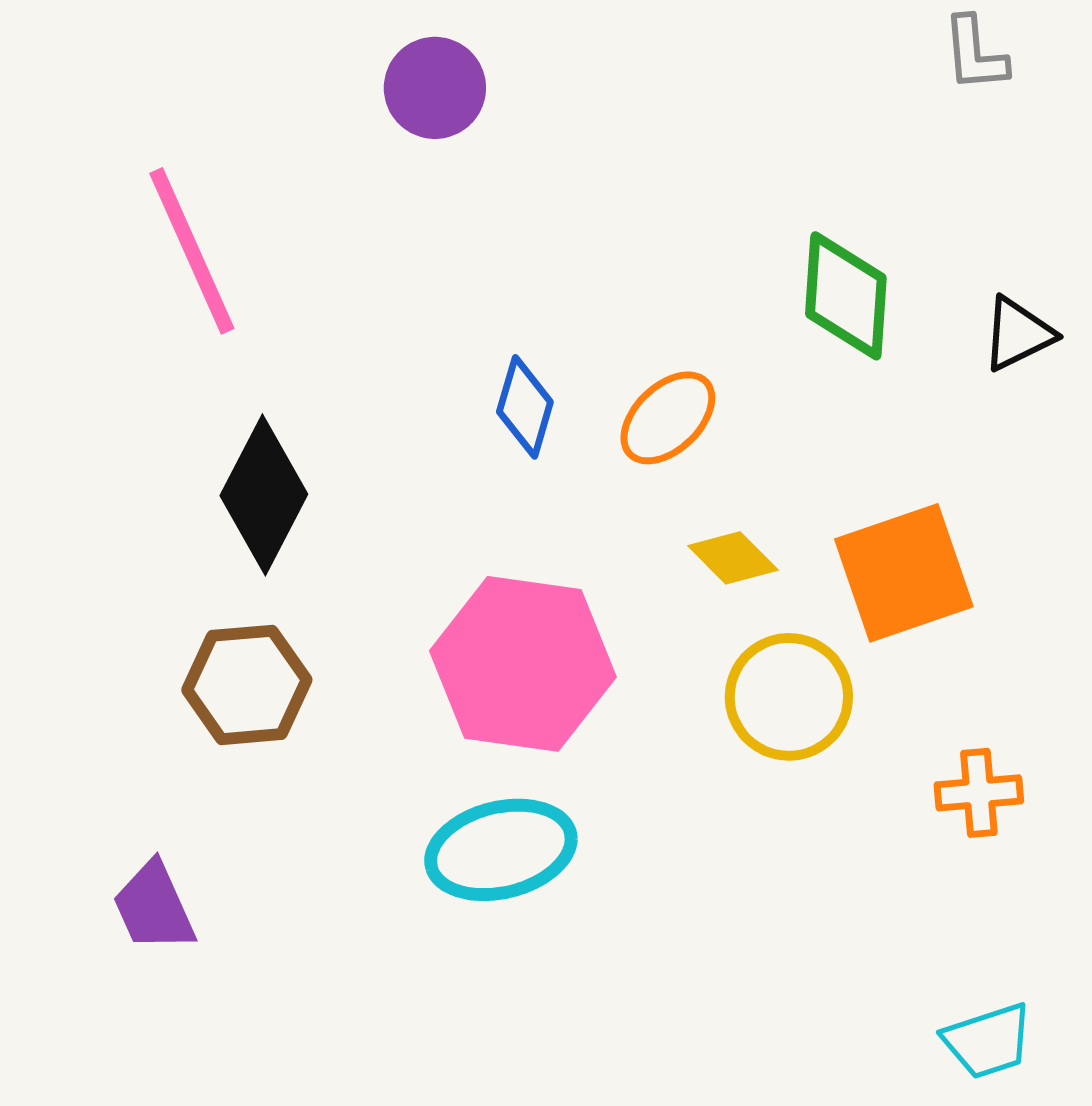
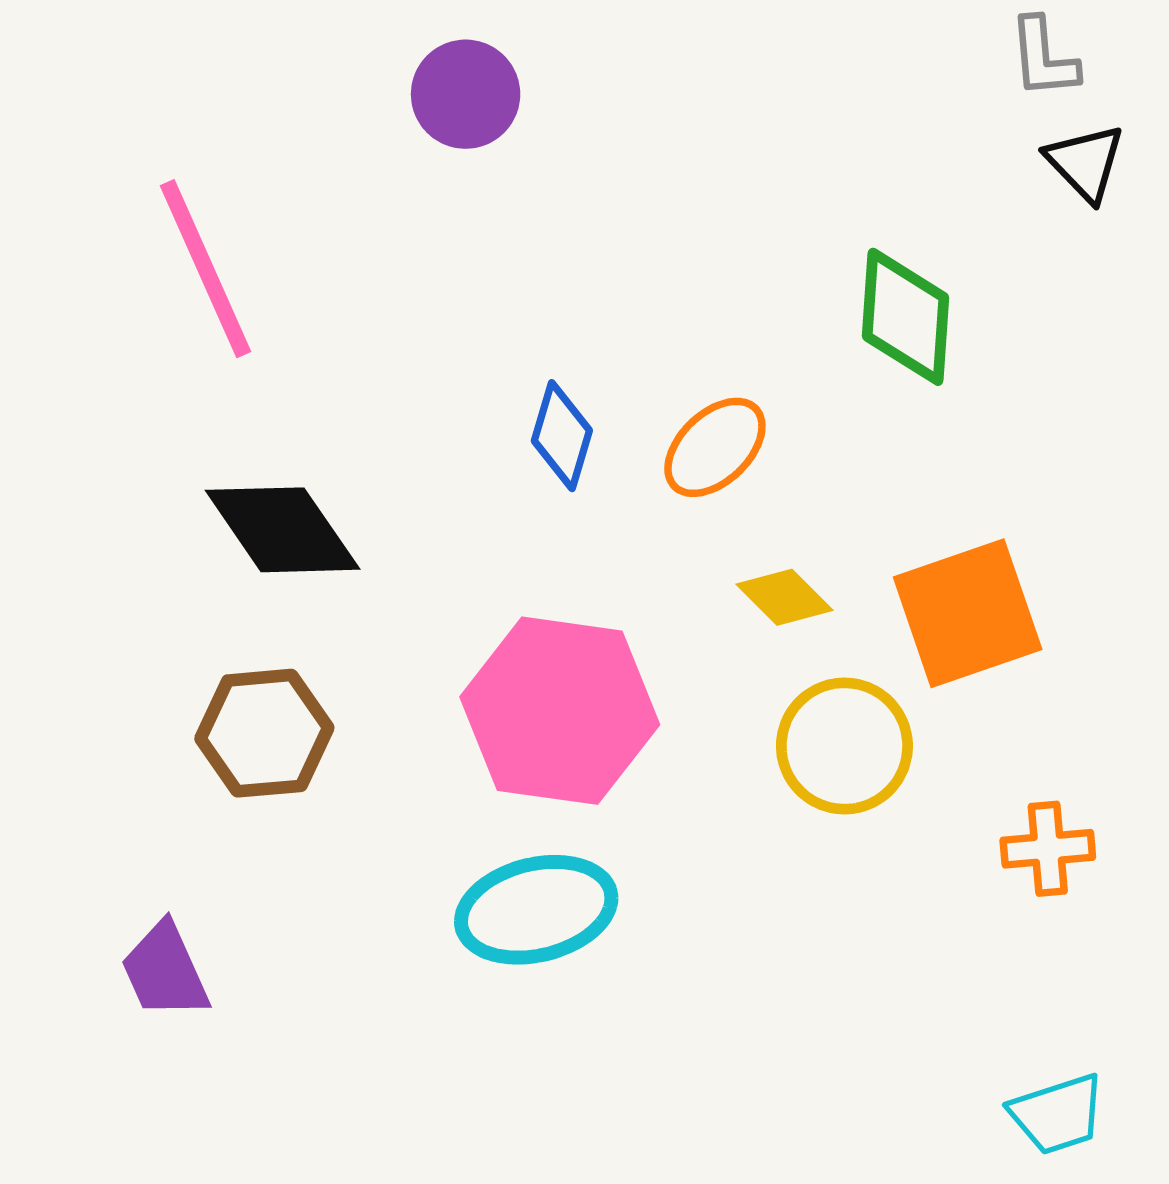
black triangle: (1018, 334) -> (1085, 163), moved, turned -48
black diamond: (264, 495) -> (283, 530), turned -62

